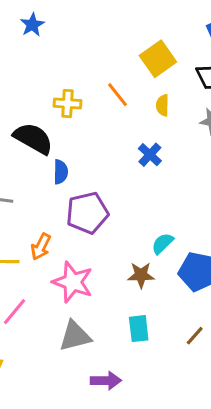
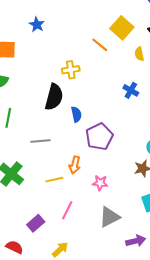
orange line: (117, 95) -> (100, 45), moved
yellow semicircle: (162, 105) -> (139, 54), moved
black semicircle: (33, 138) -> (54, 97), turned 88
pink star: (73, 282) -> (100, 183), size x0.6

